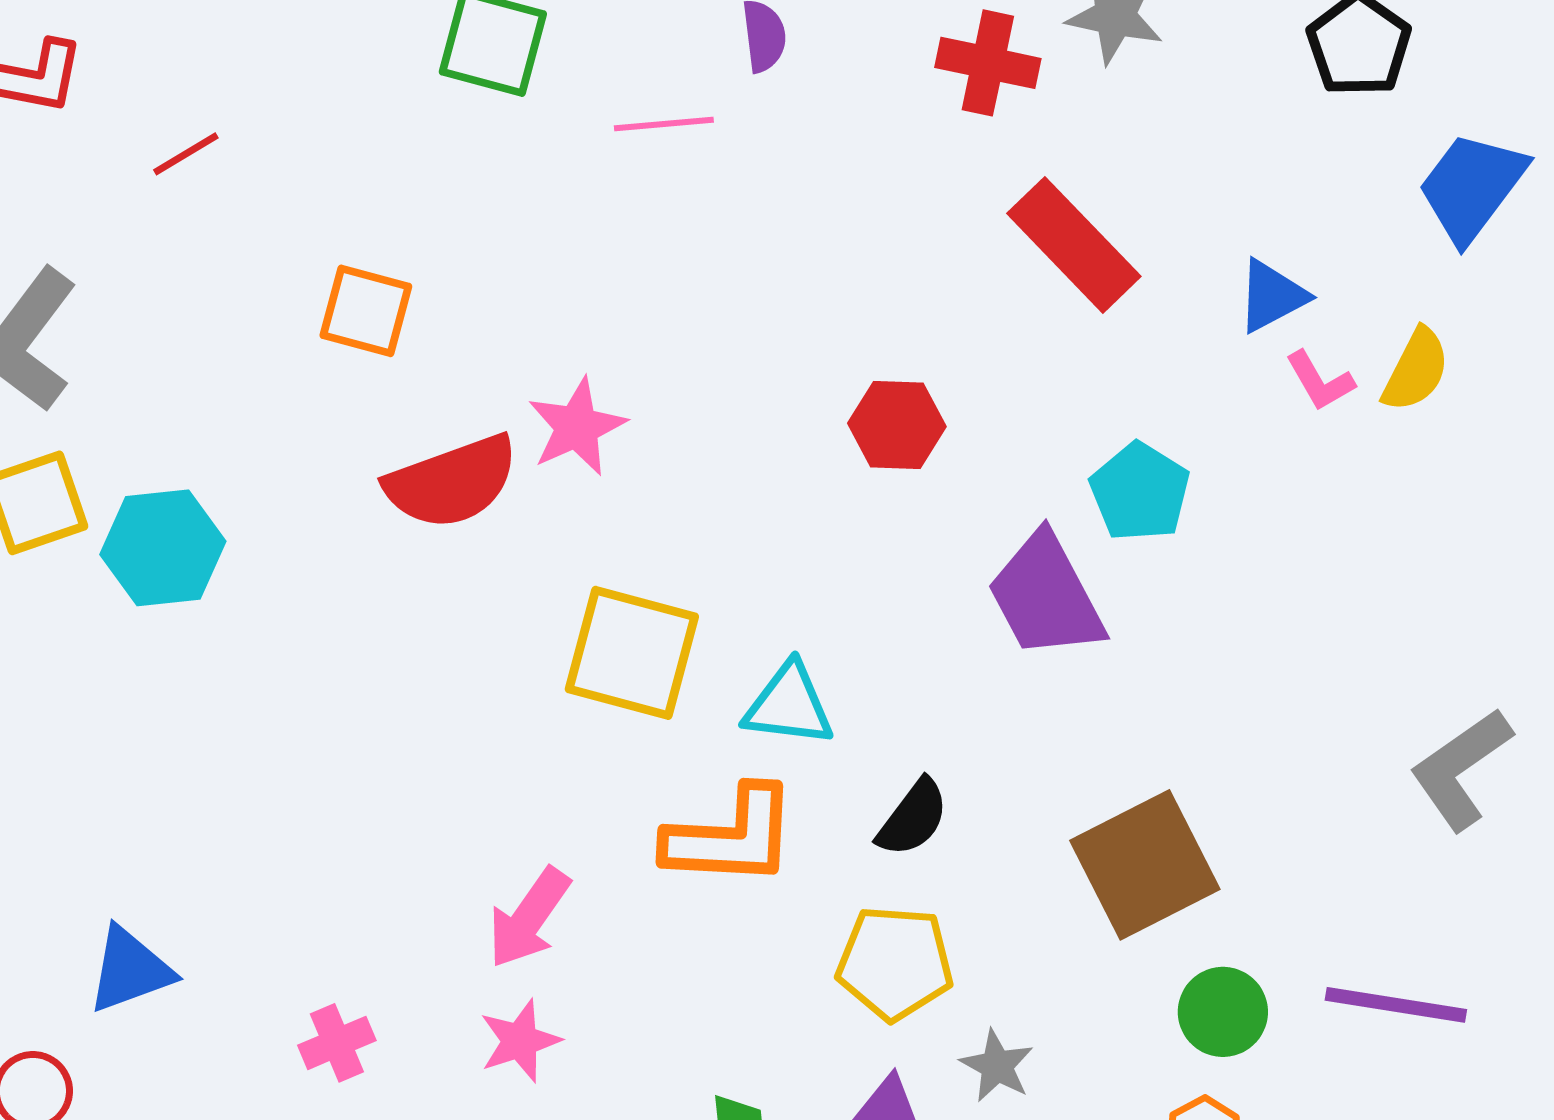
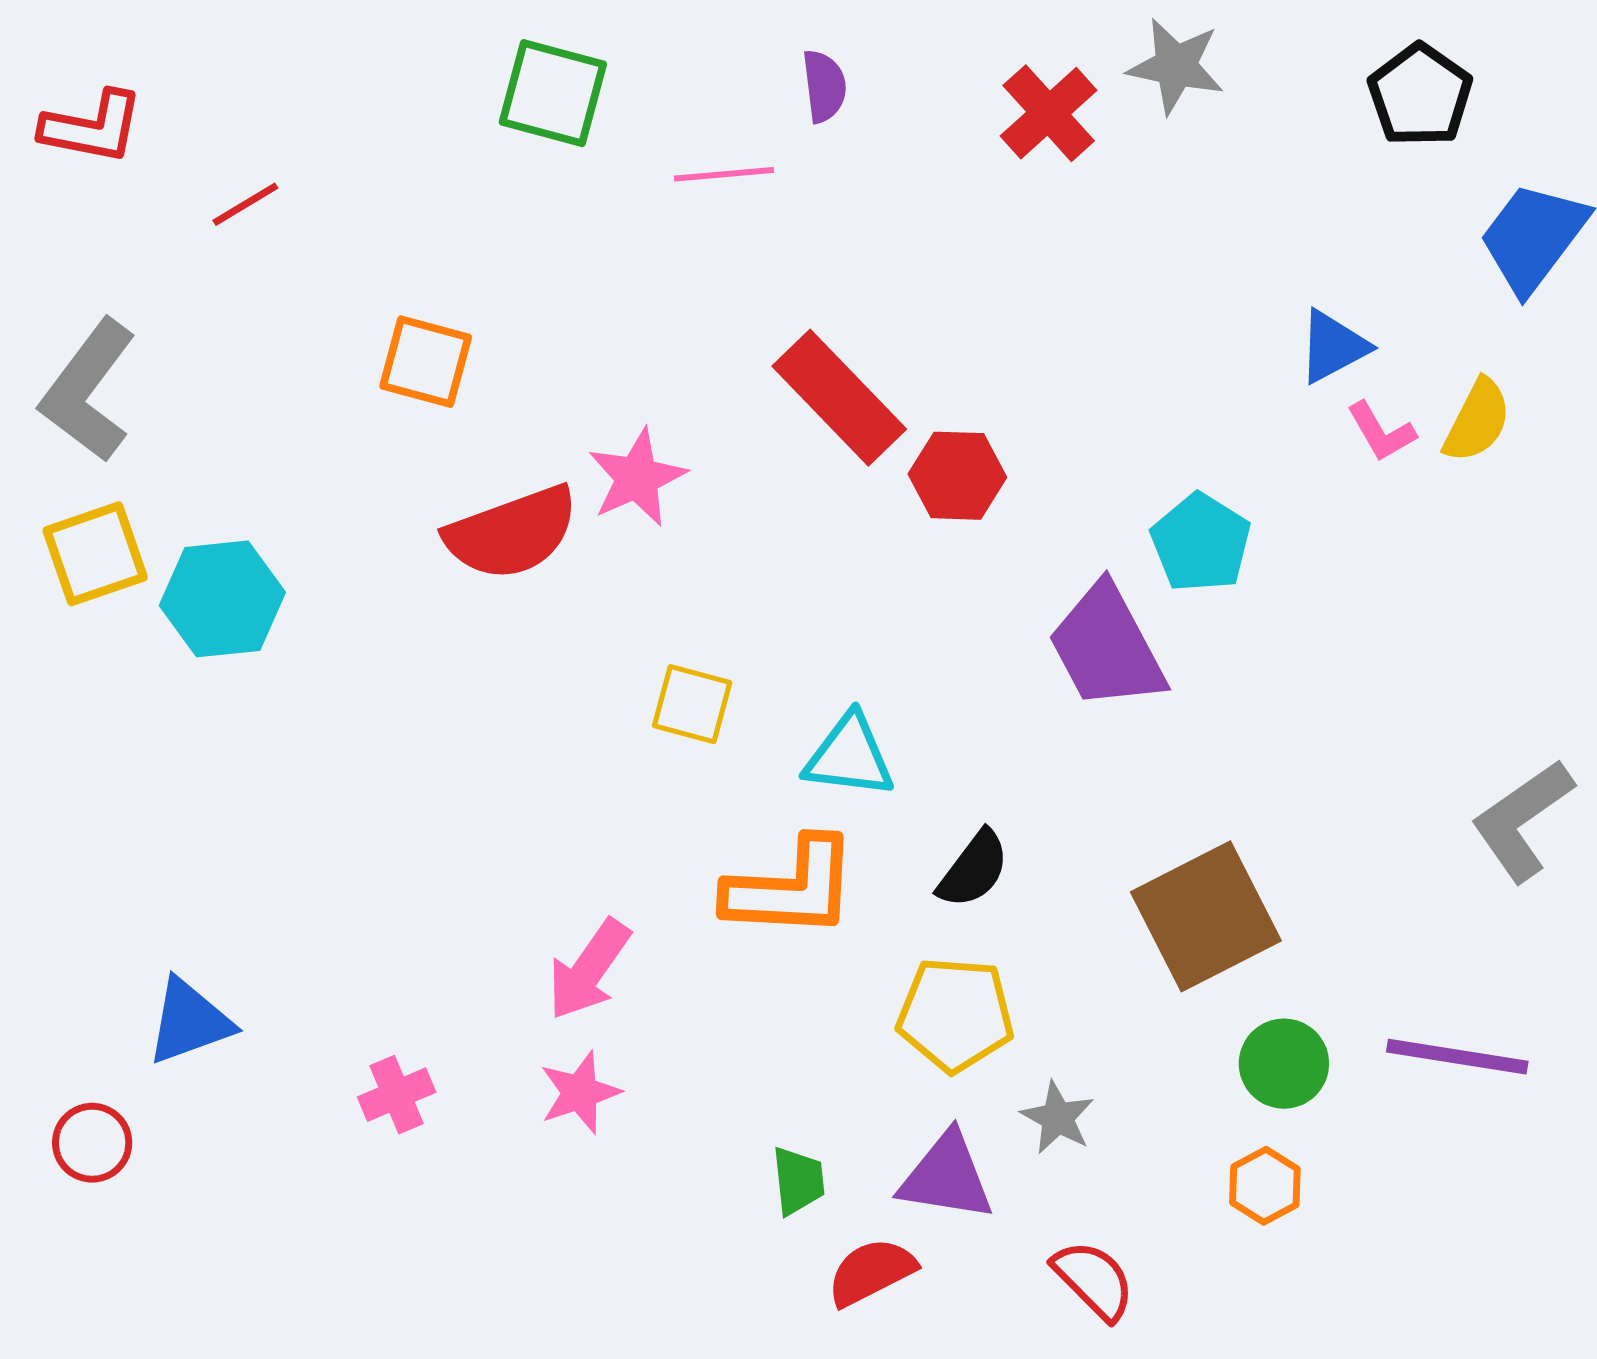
red cross: (988, 63) -> (1049, 113), turned 36
red rectangle: (1074, 245) -> (839, 398), moved
yellow square: (632, 653) -> (692, 704), size x0.6

